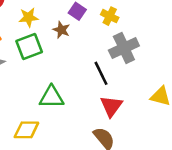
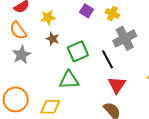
brown star: (61, 30) -> (53, 39), moved
green square: (29, 47) -> (78, 51), moved

